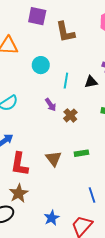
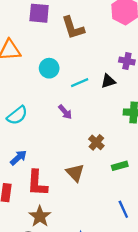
cyan line: (66, 81) -> (80, 83), turned 63
brown cross: (70, 115) -> (96, 142), moved
green rectangle: (81, 153) -> (120, 166), moved

